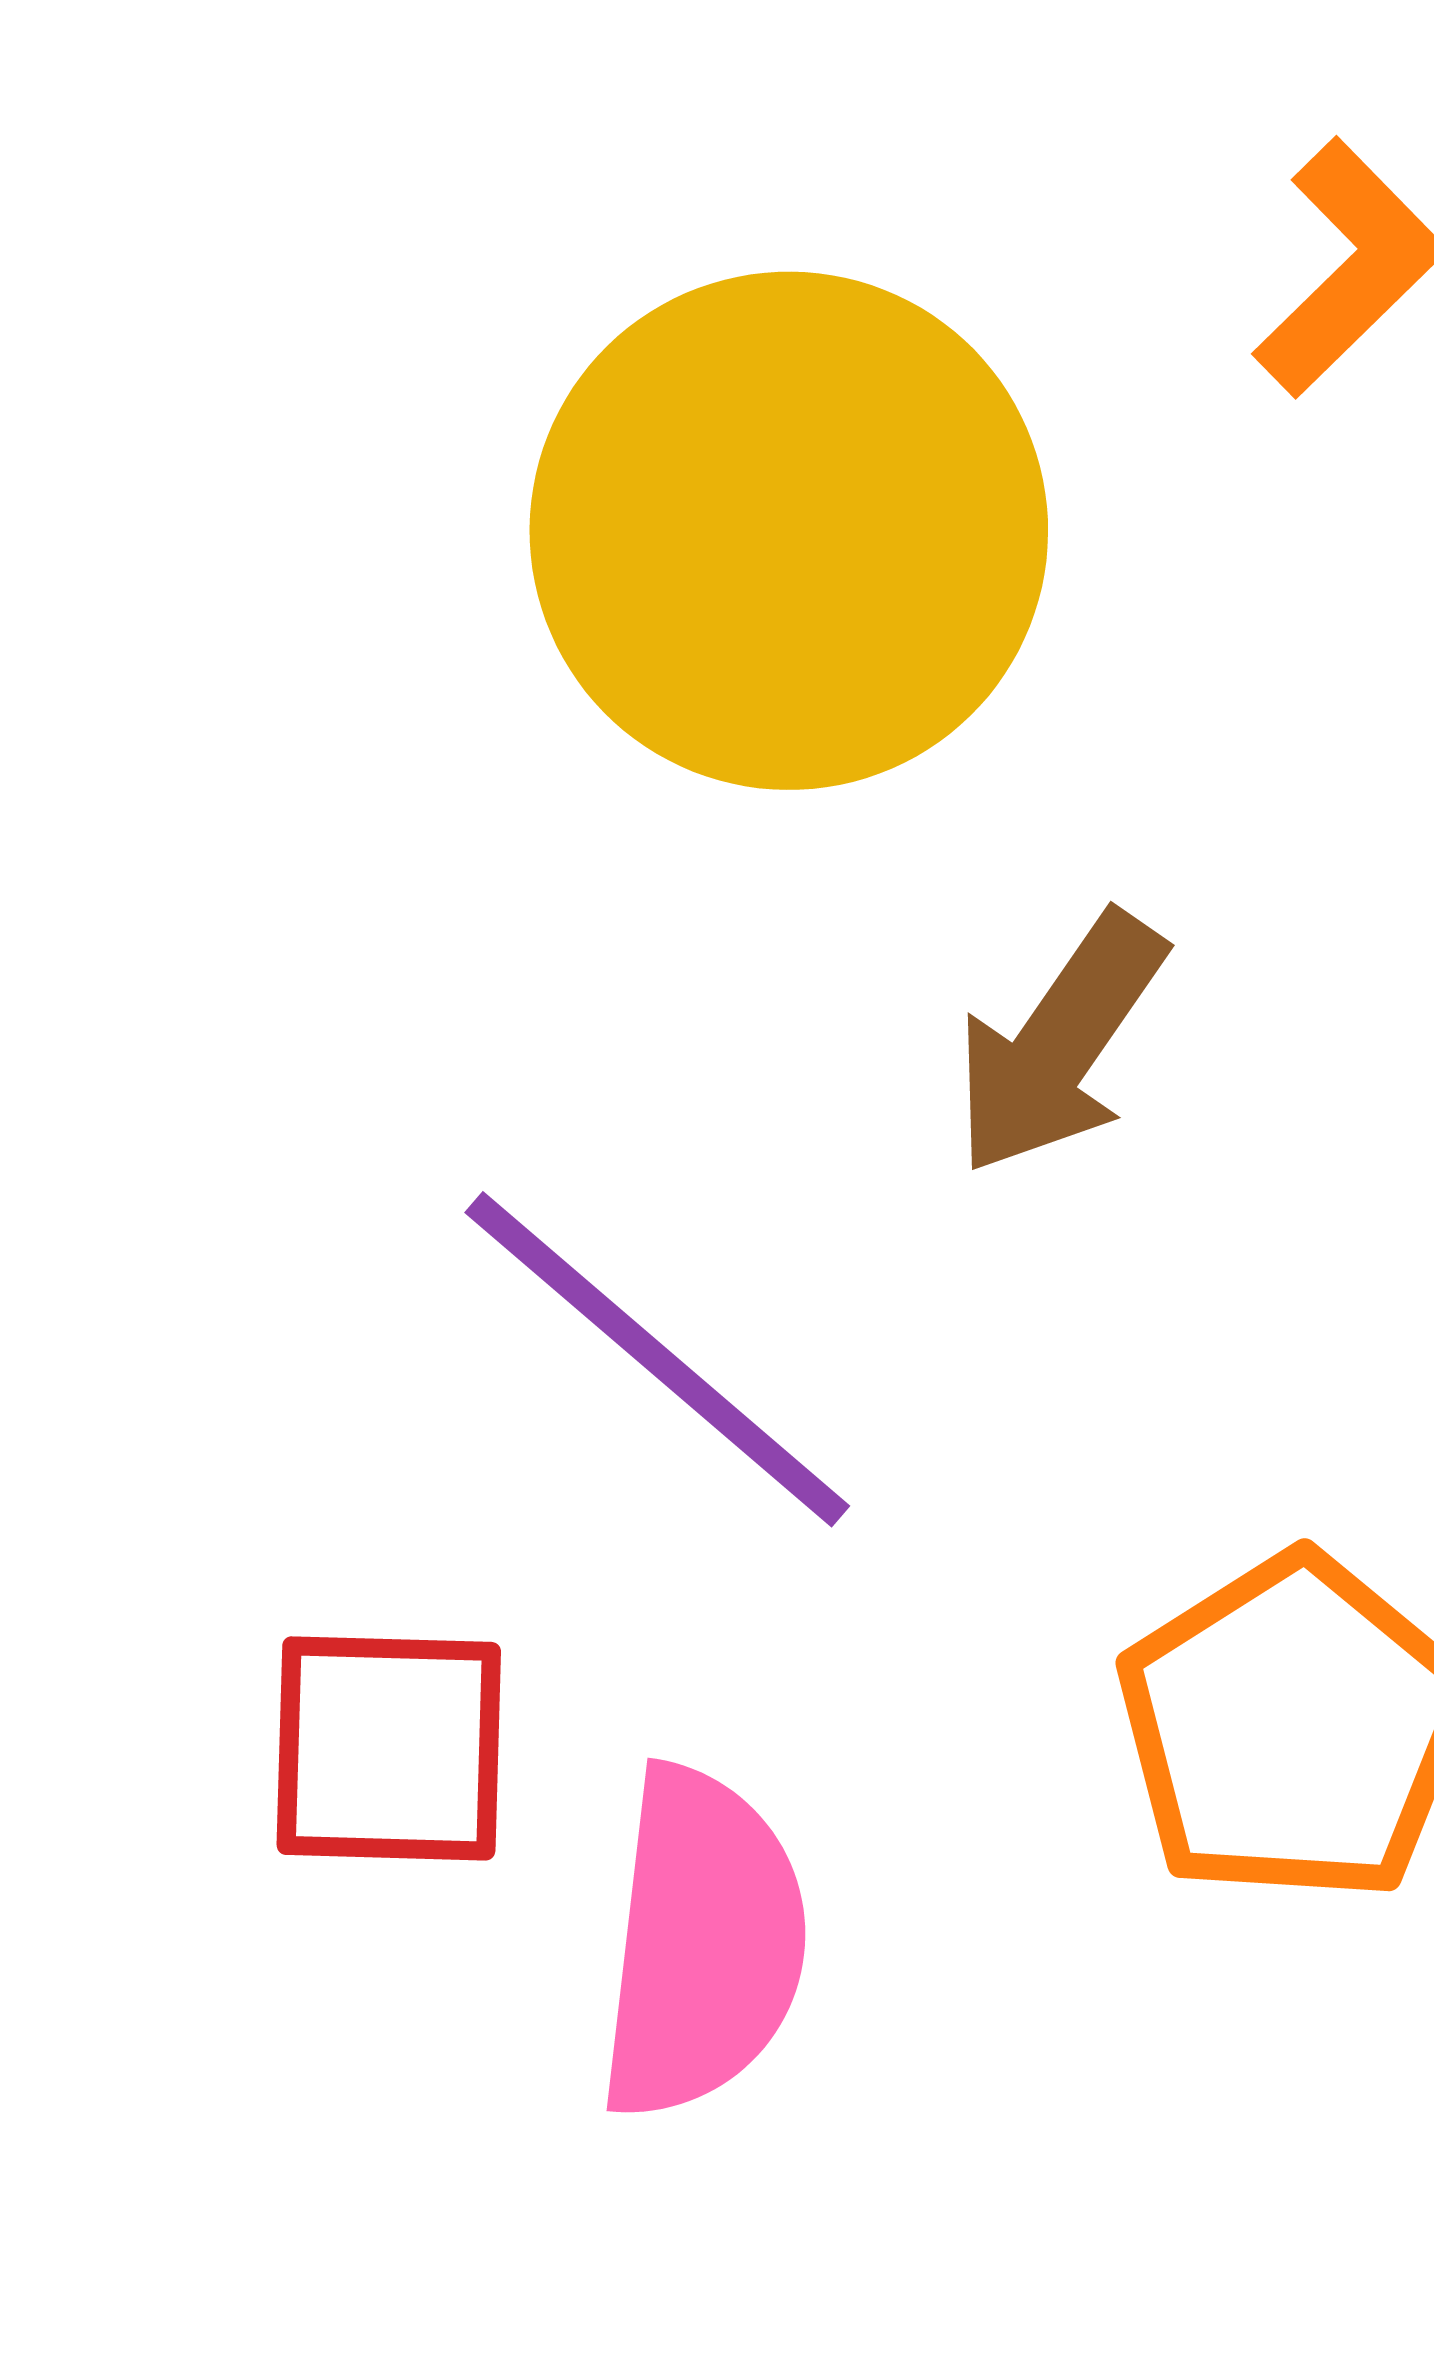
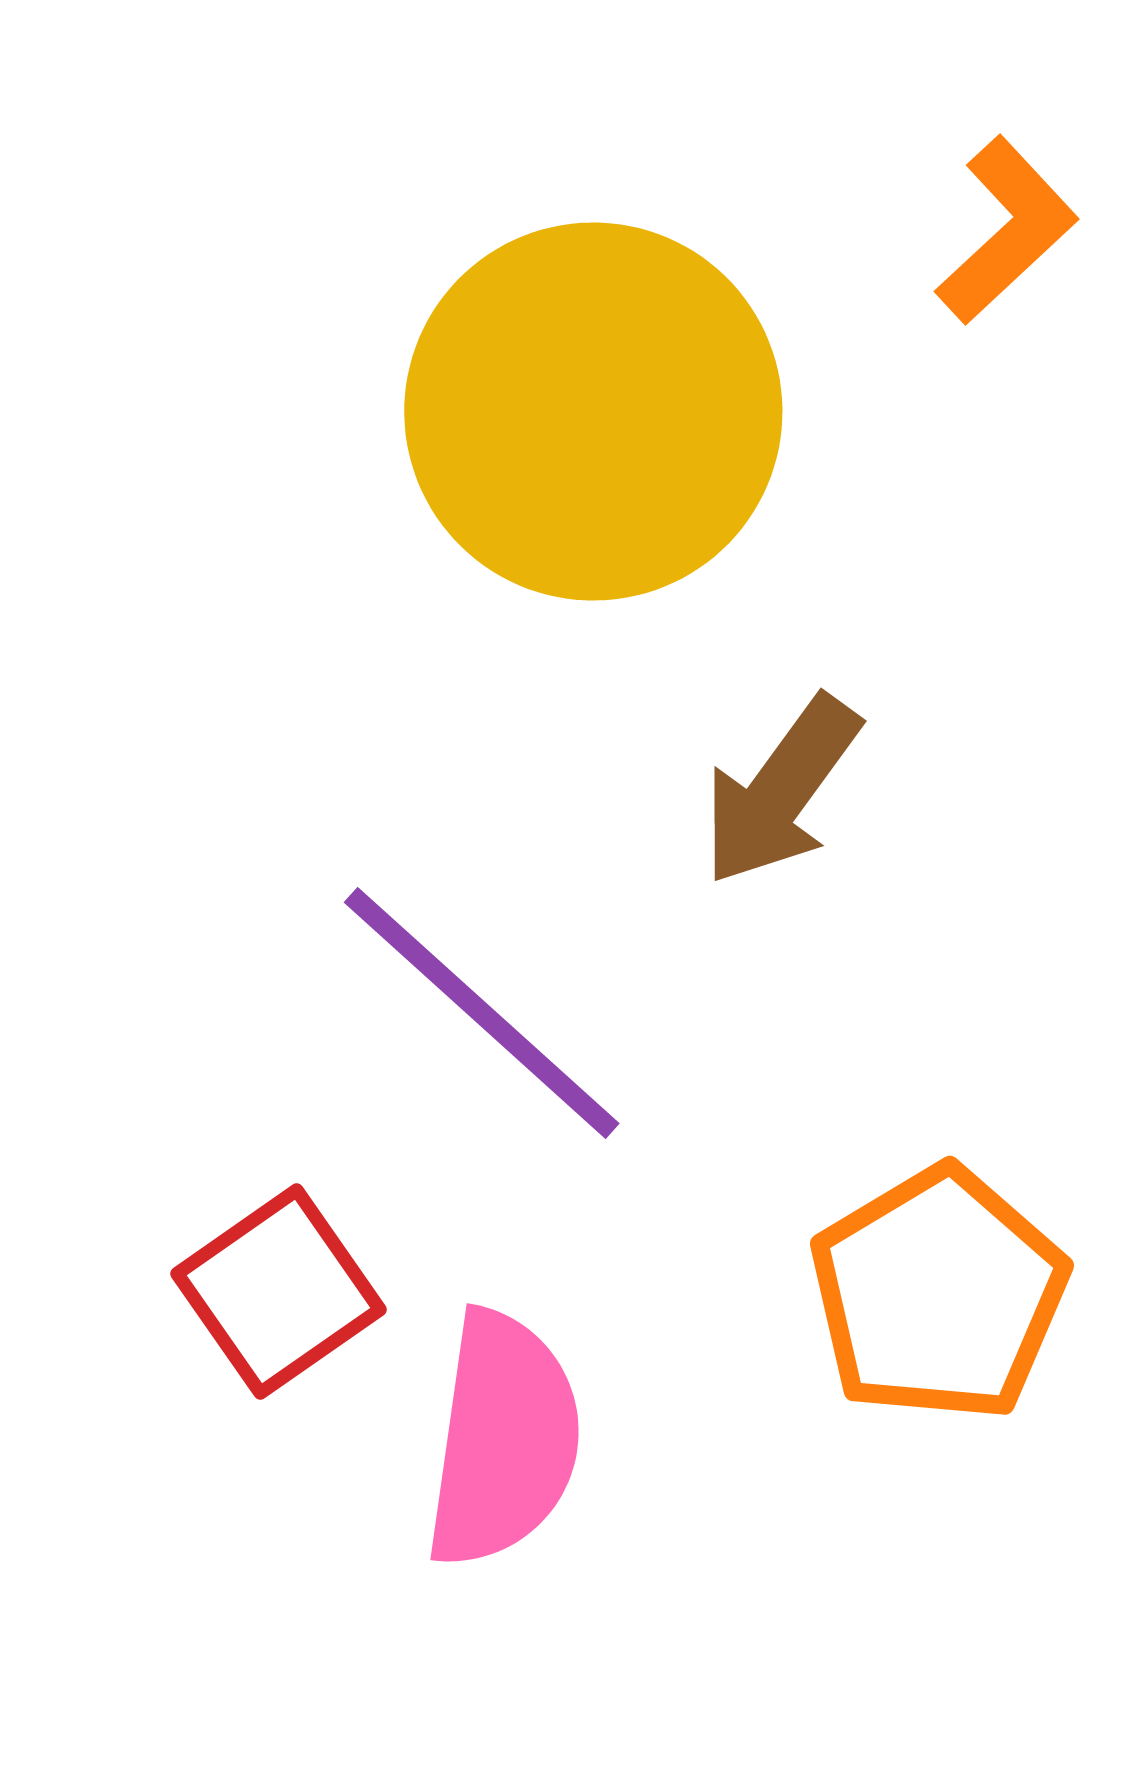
red square: (389, 1748) -> (278, 1292), turned -38

